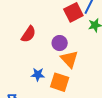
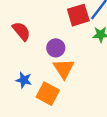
red semicircle: (28, 34) -> (21, 31), turned -84

